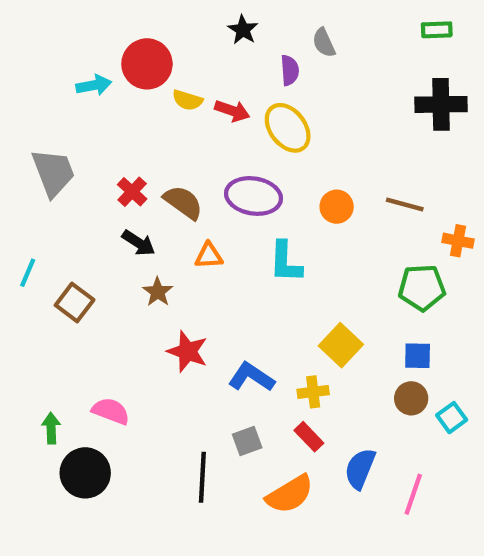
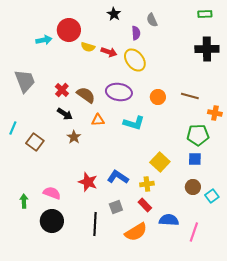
cyan L-shape: (285, 262) -> (134, 123), turned -75
red star: (187, 351) -> (88, 182), moved
blue square: (418, 356) -> (195, 159), moved
blue semicircle: (360, 469) -> (169, 220), turned 72
black circle: (85, 473) -> (52, 221), moved

